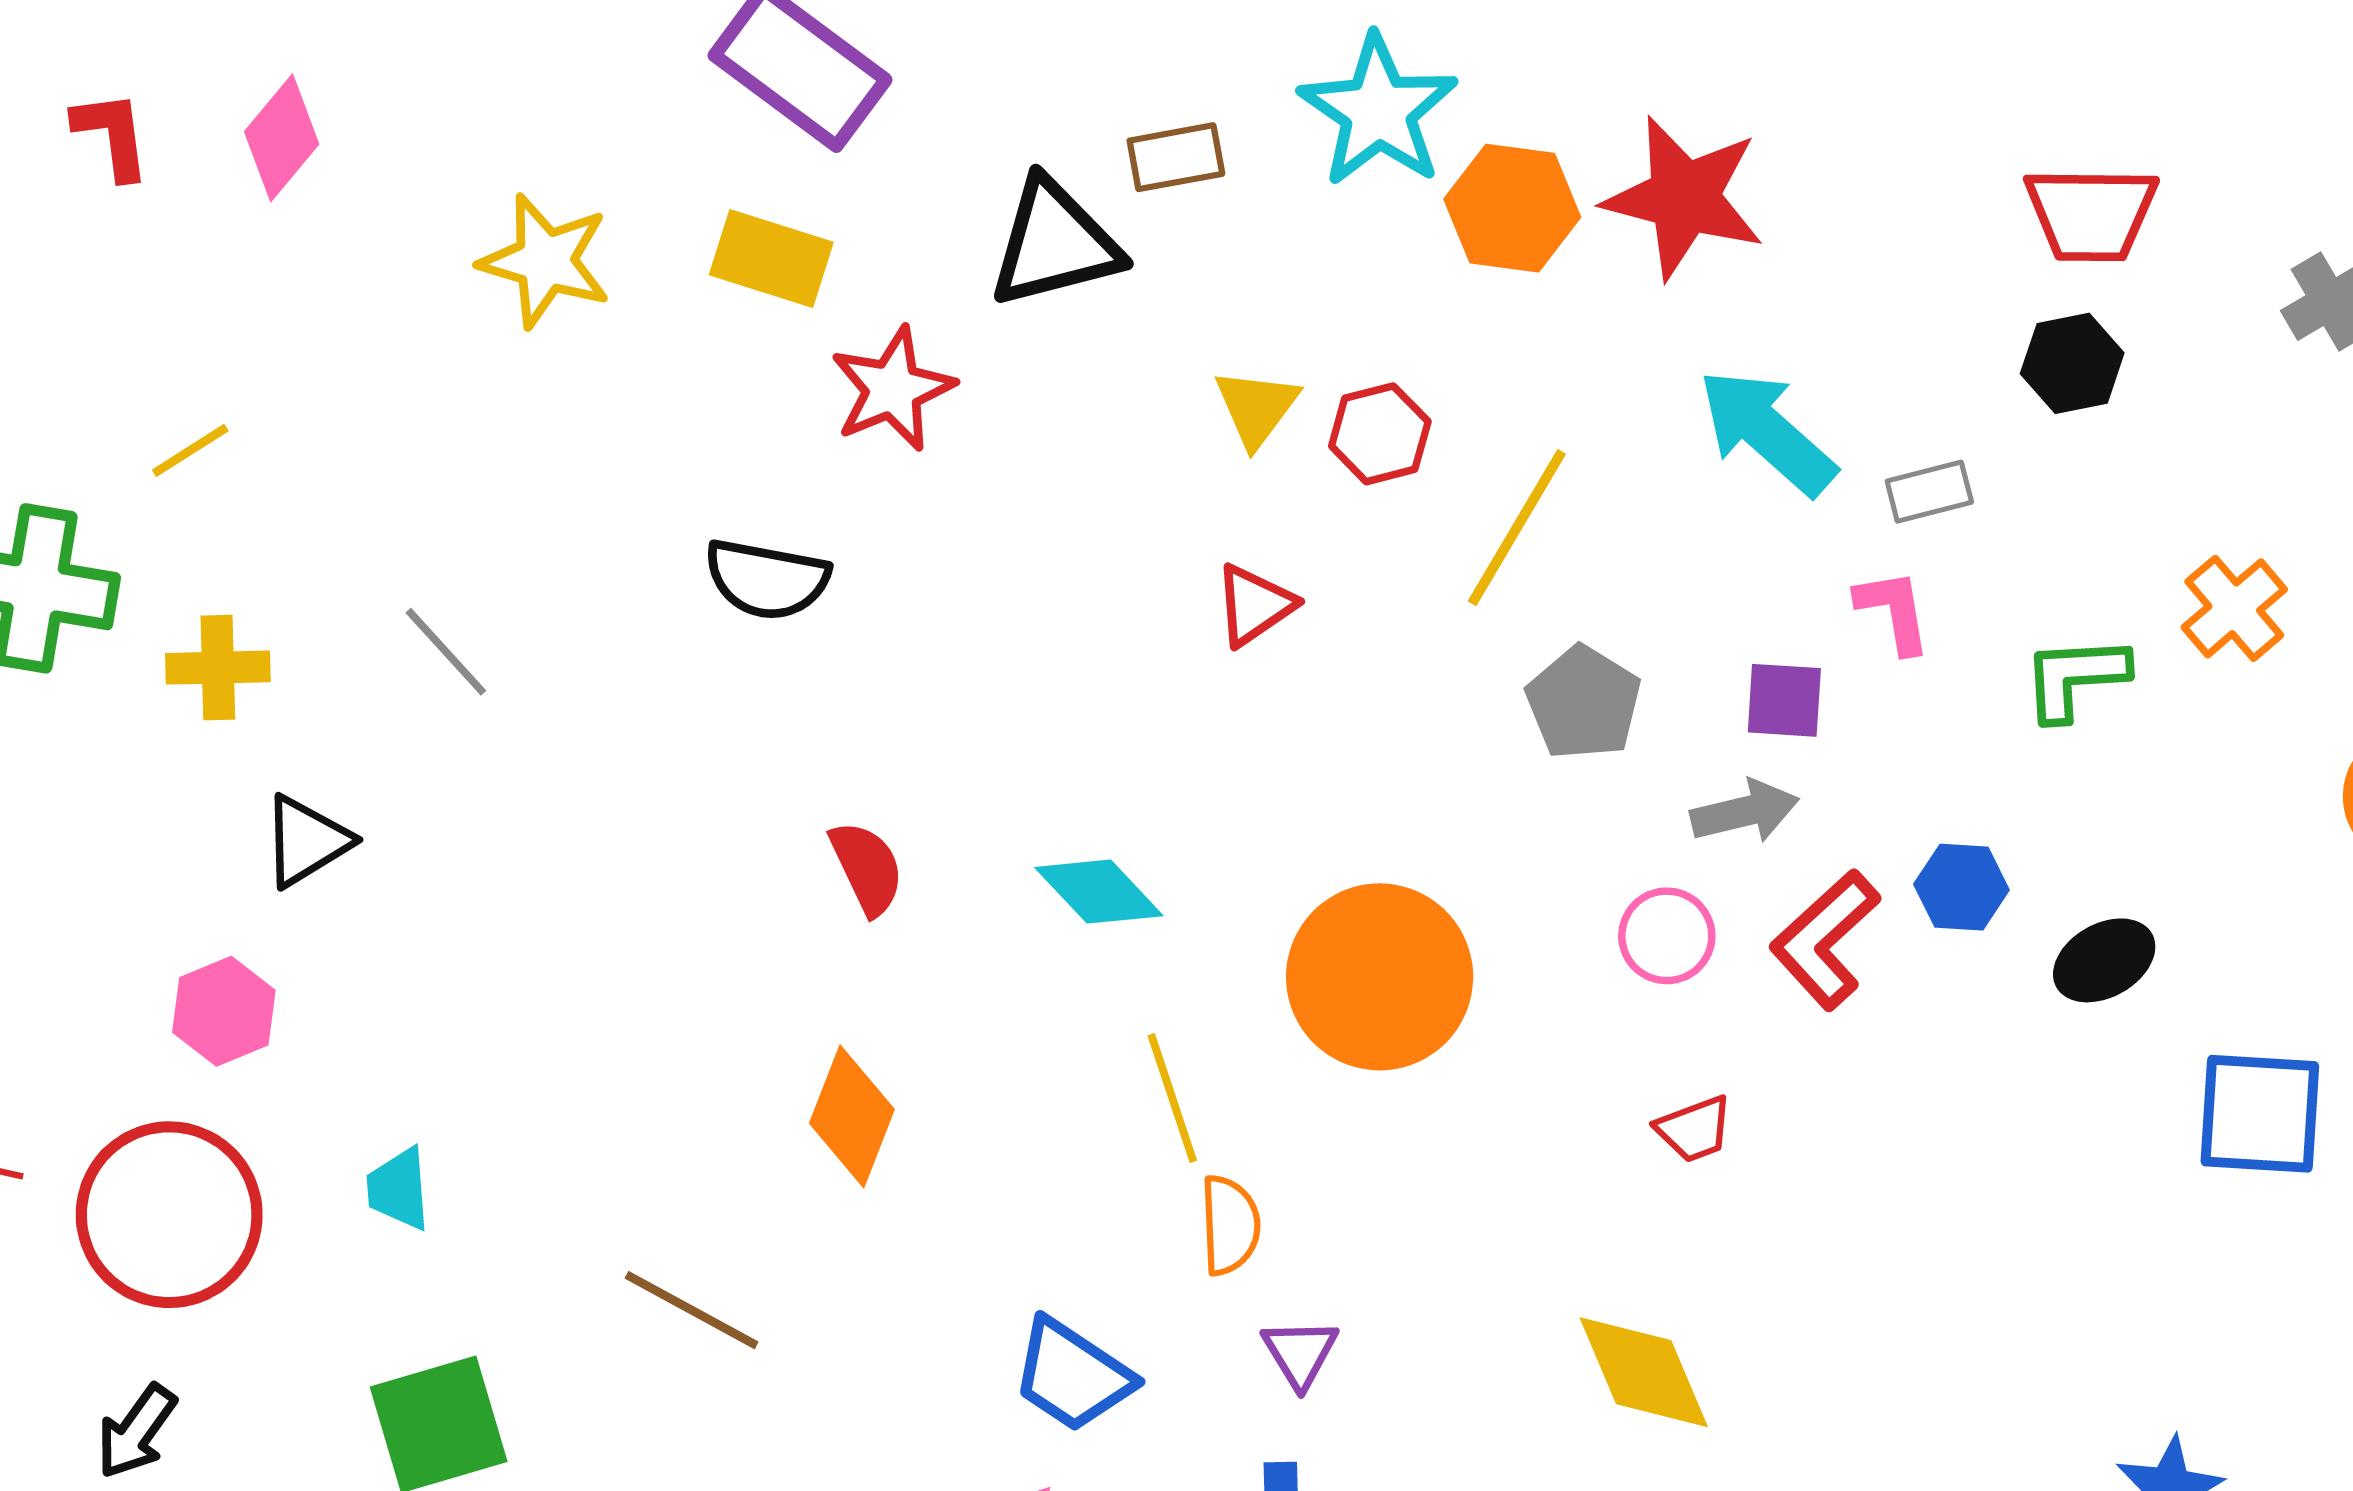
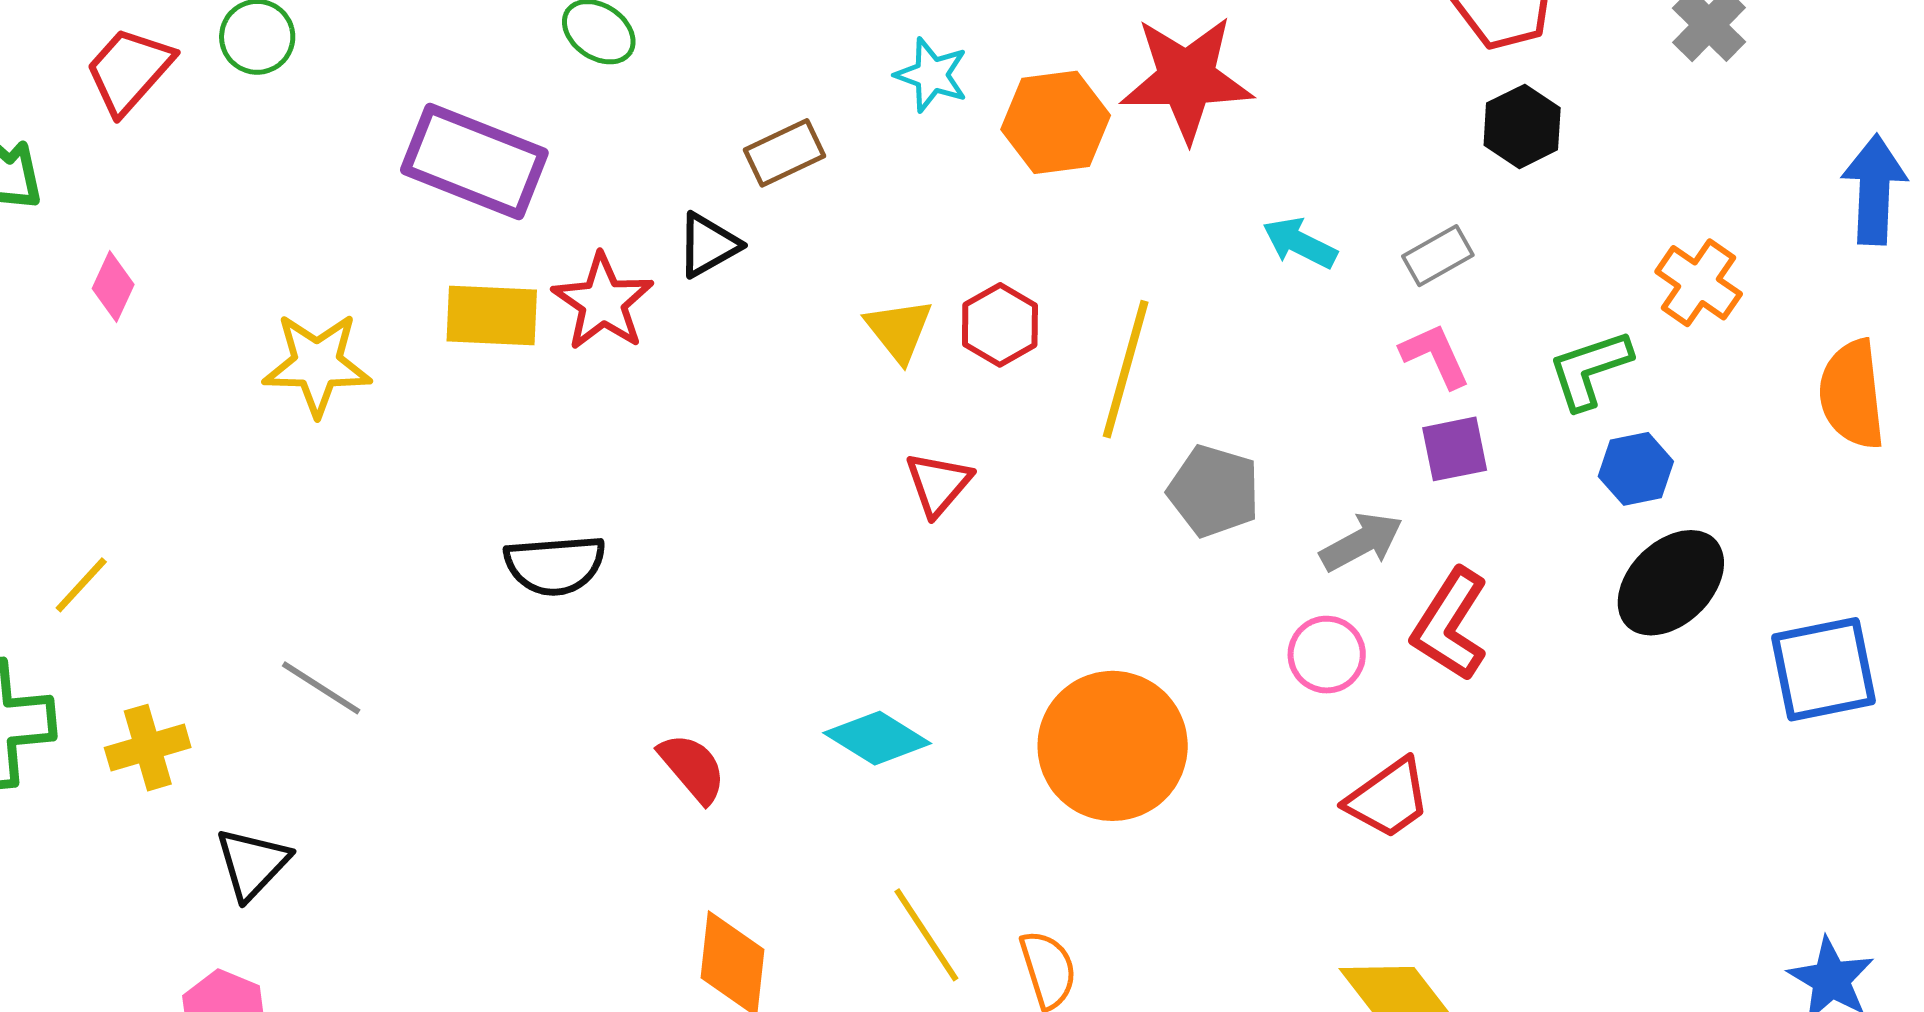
cyan star: (1378, 111) -> (932, 75), size x0.6
pink diamond: (282, 138) -> (113, 286), moved, size x0.7
black triangle: (1054, 243) -> (708, 245), size x0.6
red star: (893, 389) -> (603, 302), moved
cyan arrow: (1767, 432) -> (1300, 243), size x0.6
purple square: (1784, 700) -> (1455, 449), moved
blue hexagon: (1961, 887) -> (1636, 469), moved
black ellipse: (2104, 960) -> (1671, 583), size x1.4
yellow line: (1172, 1098) -> (926, 935), moved
red trapezoid: (1694, 1129) -> (1388, 799), size x1.4

